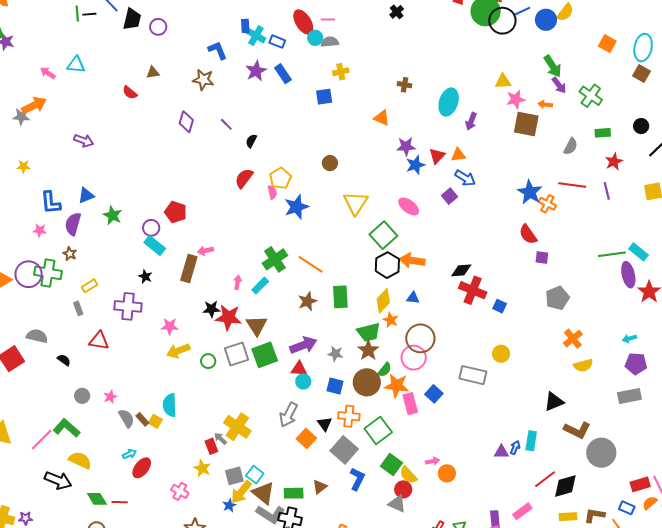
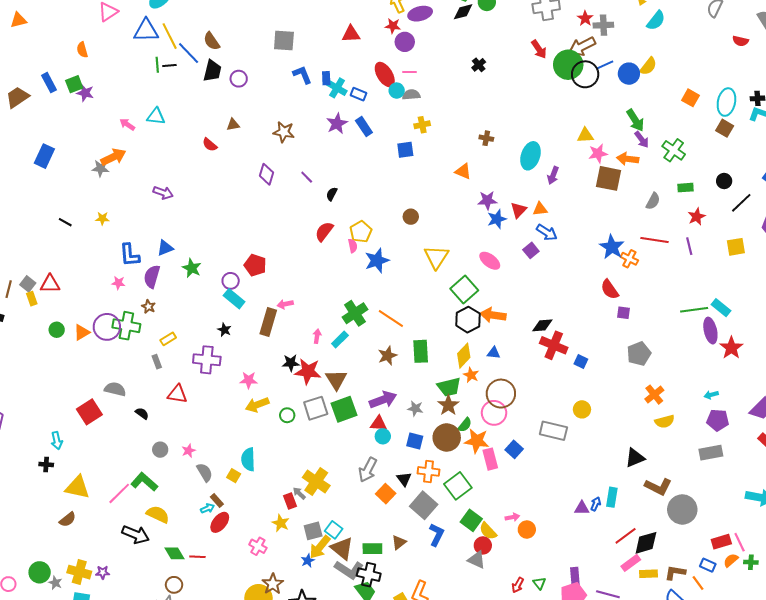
blue L-shape: (218, 50) -> (302, 75), moved
orange arrow: (545, 104) -> (628, 159), size x1.5
brown rectangle: (142, 419) -> (217, 501), moved
pink rectangle: (522, 511) -> (631, 563), moved

